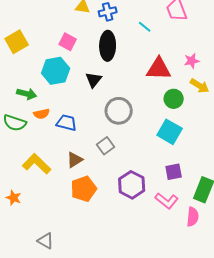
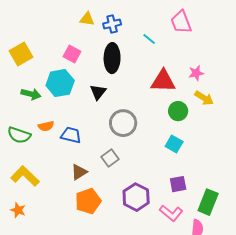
green arrow: (27, 94) -> (31, 94), moved
cyan square: (170, 132) -> (174, 144), size x0.7
yellow L-shape: (37, 164) -> (25, 176), moved

